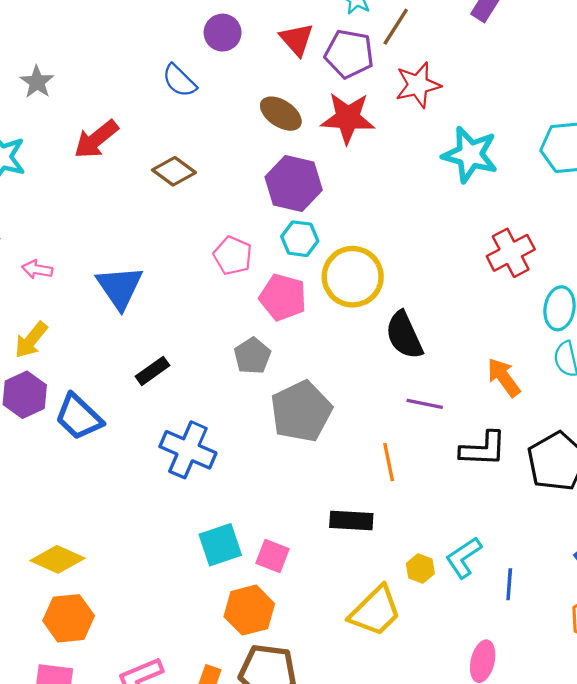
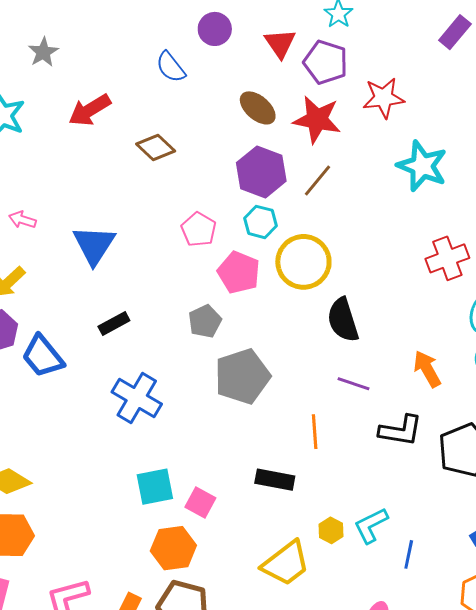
brown line: (396, 27) -> (317, 181), moved

